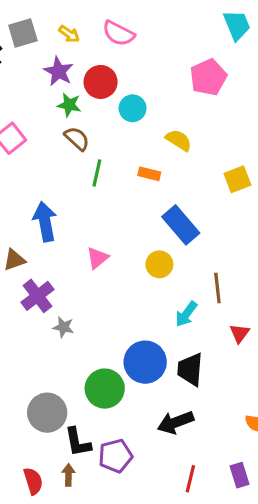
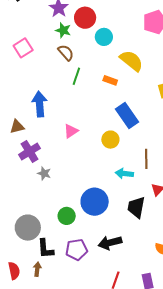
yellow semicircle: (179, 140) -> (131, 61), size x1.4
cyan arrow: (186, 314) -> (124, 173), turned 54
black trapezoid: (190, 369) -> (136, 207), moved
green circle: (105, 389) -> (67, 216), size x0.7
purple pentagon: (115, 456) -> (76, 250), moved

